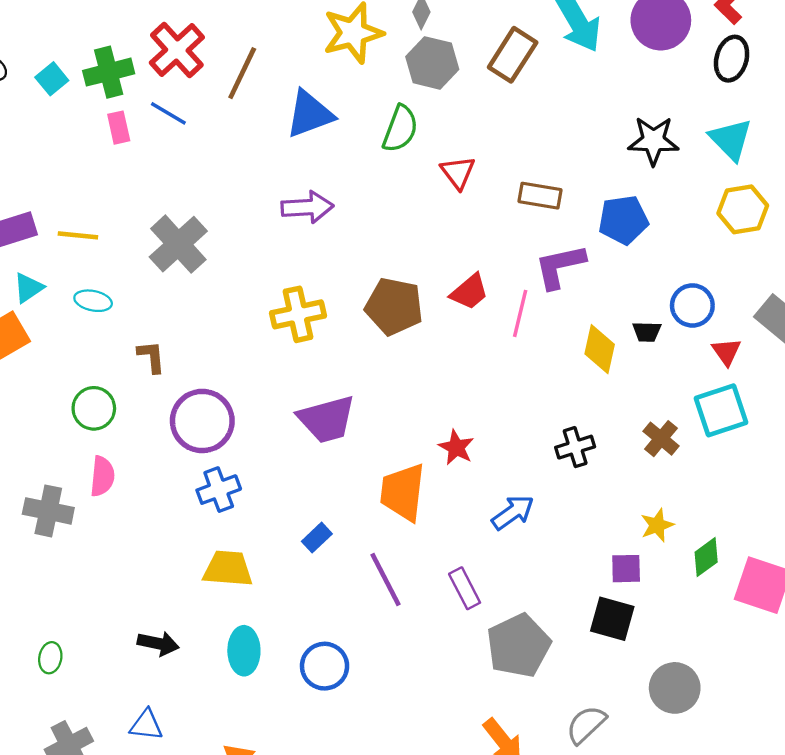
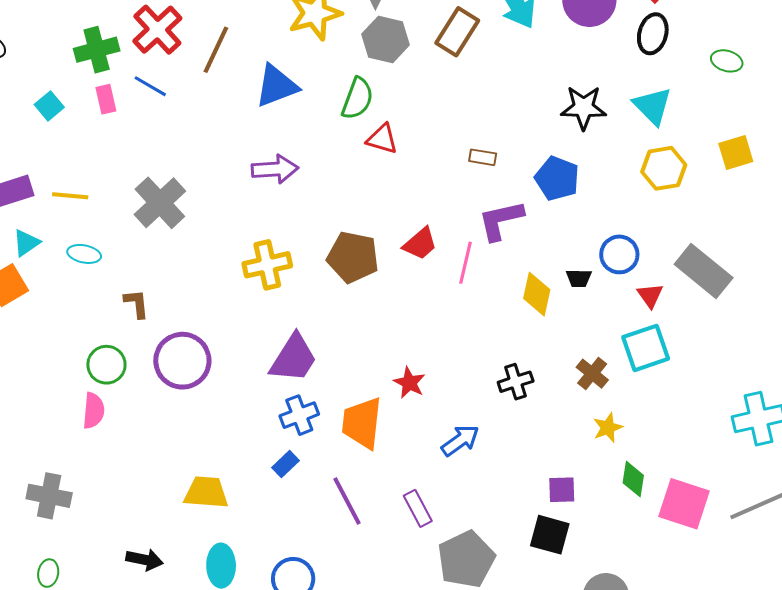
cyan square: (52, 79) -> (49, 106), moved
red triangle: (458, 172) -> (382, 139), moved, turned -36
brown rectangle: (540, 196) -> (483, 157), size x0.7
blue pentagon: (623, 220) -> (557, 178), turned 30
green circle: (94, 408) -> (106, 365), moved
purple trapezoid: (327, 419) -> (293, 358), turned -42
blue cross: (219, 490) -> (299, 415), moved
gray cross: (48, 511) -> (49, 496), moved
yellow star: (657, 525) -> (608, 428), moved
green diamond: (706, 557) -> (633, 479), turned -45

